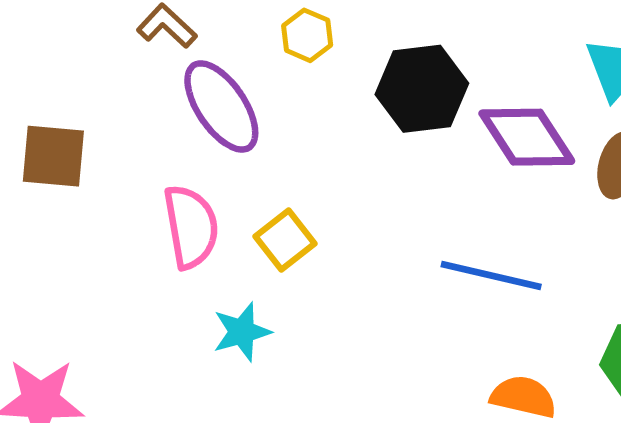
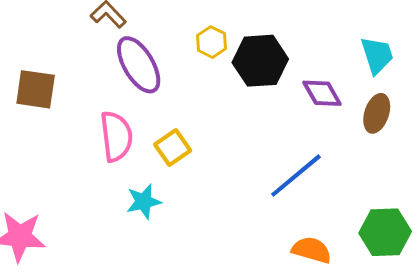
yellow hexagon: (307, 35) -> (211, 42), moved
purple diamond: (527, 137) -> (322, 93), size x0.7
blue line: (491, 275) -> (296, 176), turned -56

